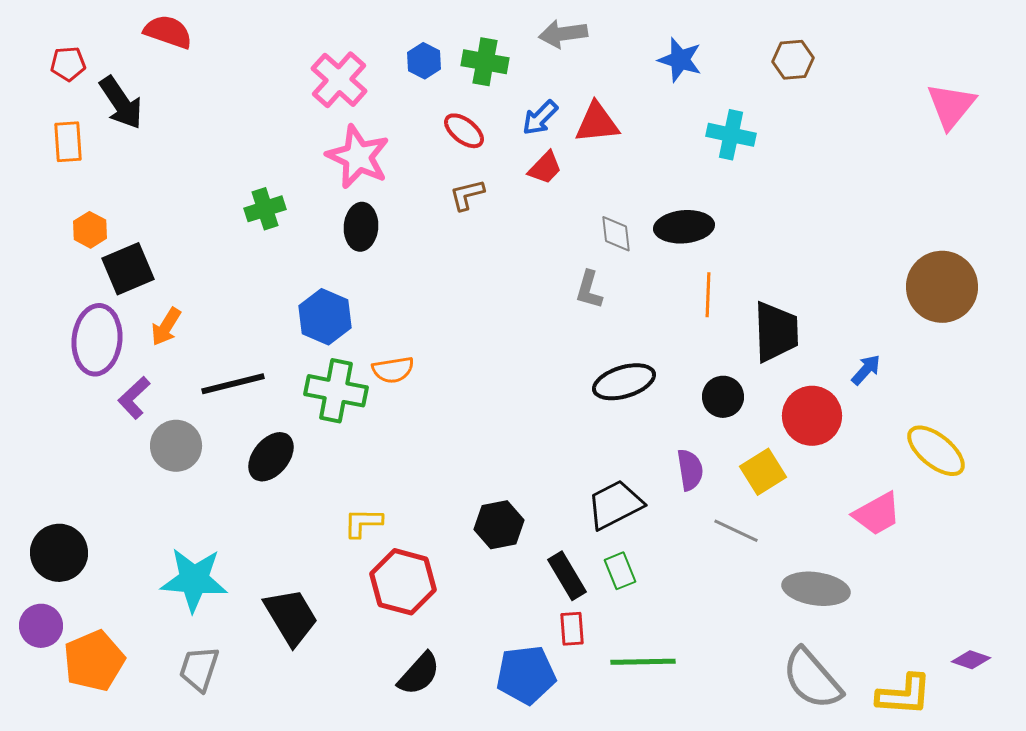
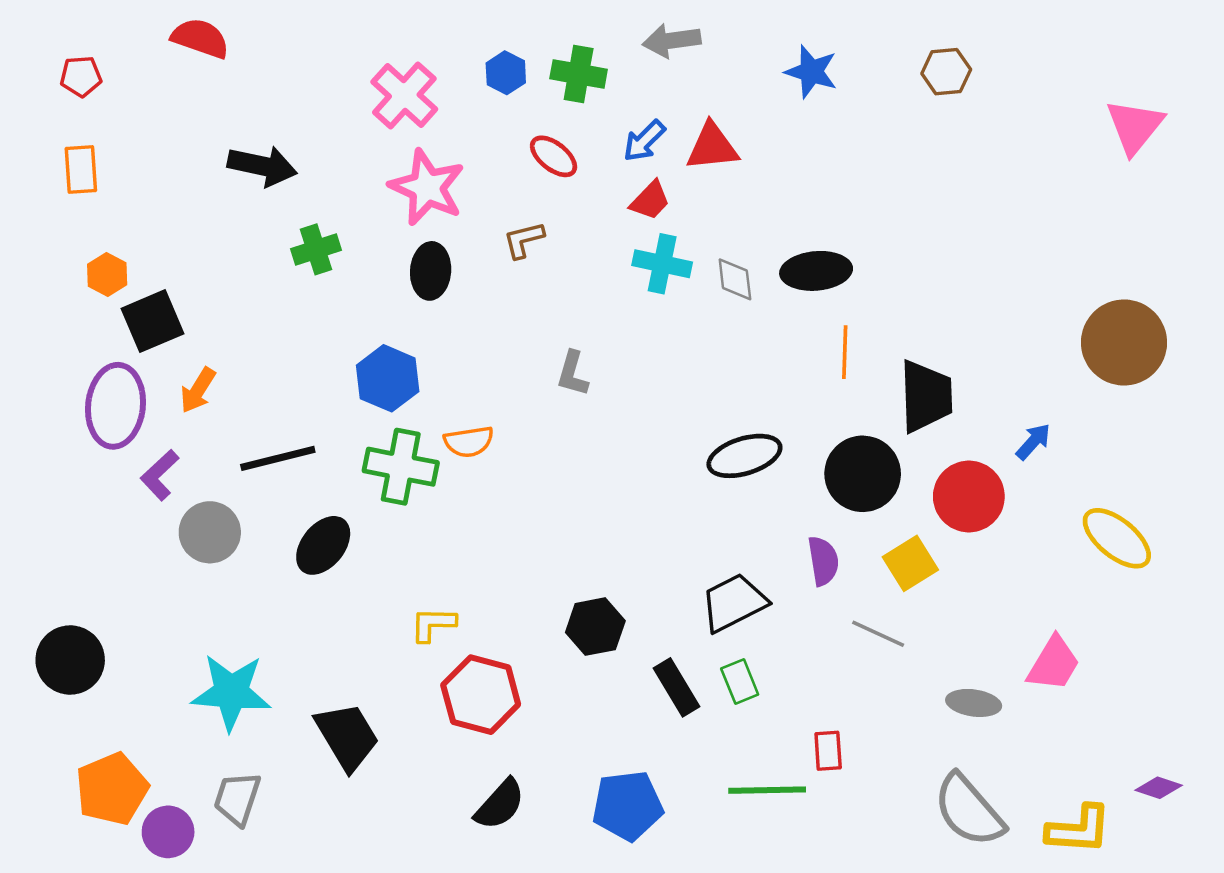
black arrow: (121, 103) -> (262, 166), moved, turned -44
cyan cross: (731, 135) -> (662, 264), moved
brown L-shape: (467, 195) -> (524, 240), moved
gray L-shape: (589, 290) -> (573, 374), moved
black circle: (723, 397) -> (863, 474), size x1.5
pink trapezoid: (877, 514) -> (1054, 664), moved, turned -30
gray ellipse: (816, 589) -> (974, 703), size x0.7
purple circle: (41, 626) -> (168, 832), moved
red rectangle: (572, 629) -> (828, 751), moved

